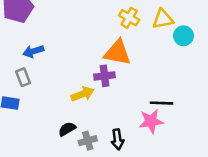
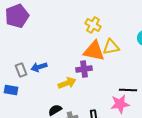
yellow cross: (129, 18) -> (93, 25), moved
yellow triangle: (163, 19) -> (111, 47), moved
blue arrow: (33, 51) -> (39, 67), moved

